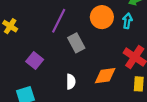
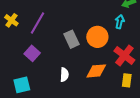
orange circle: (102, 17) -> (97, 37), moved
purple line: (59, 21) -> (38, 23), moved

